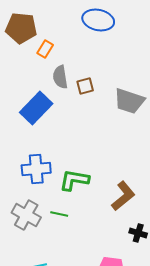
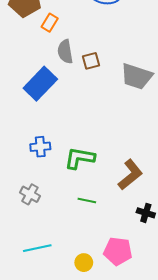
blue cross: (36, 169) -> (40, 147), size x0.7
green line: (59, 214) -> (87, 200), moved
gray cross: (26, 215) -> (30, 194), size x0.7

